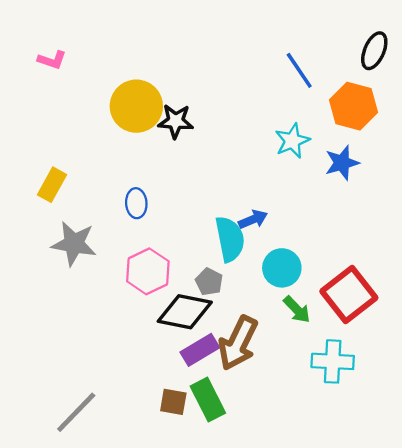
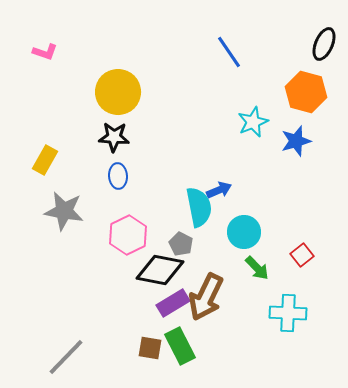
blue line: (299, 70) -> (229, 52), moved
black star: (176, 121) -> (114, 137), moved
red square: (349, 294) -> (302, 255), size x0.5

